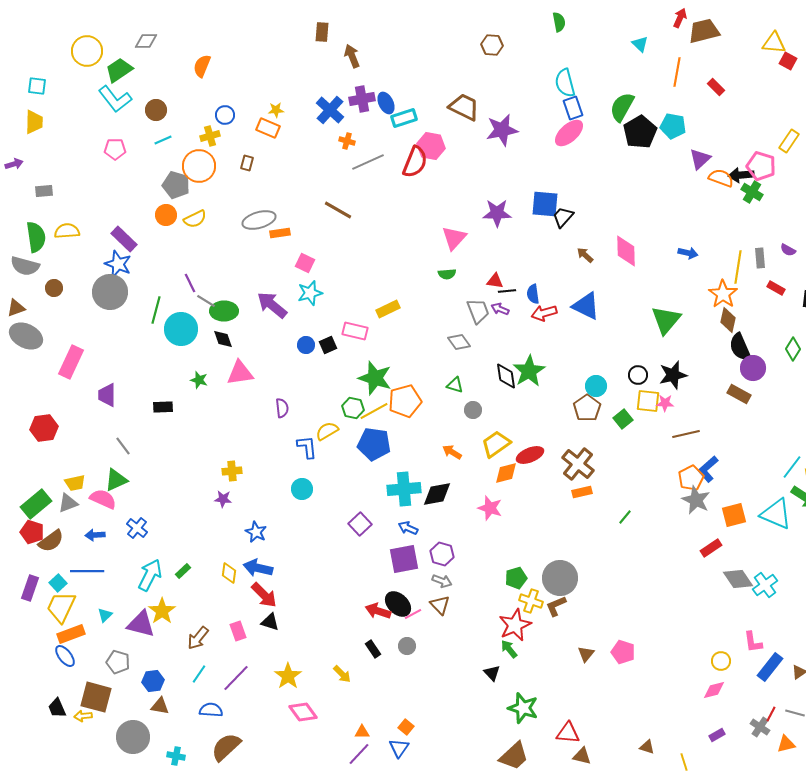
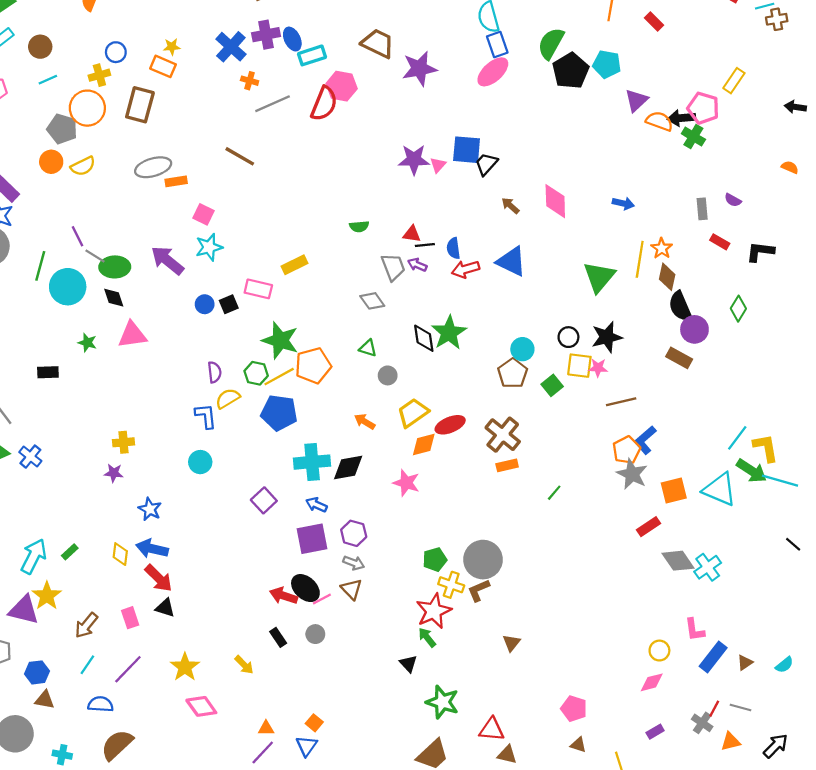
brown rectangle: (247, 163) -> (140, 105), size x2.0
pink triangle: (454, 238) -> (438, 165), moved, size x0.6
yellow line: (738, 267) -> (640, 259), moved
orange star: (723, 294) -> (662, 248), size x0.7
purple semicircle: (282, 408) -> (214, 372), moved
blue cross: (137, 528) -> (30, 457), moved
pink pentagon: (623, 652) -> (574, 709), moved

